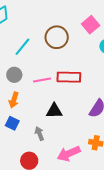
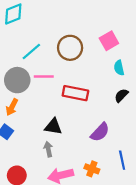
gray circle: (14, 75) -> (17, 80), size x1.5
pink line: (42, 80) -> (44, 77), moved
gray arrow: (39, 134) -> (48, 149), moved

